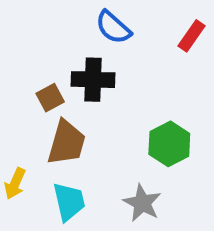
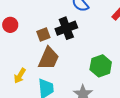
black cross: (93, 80) -> (66, 28), turned -30

